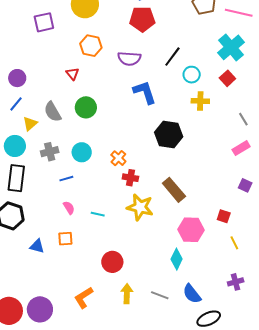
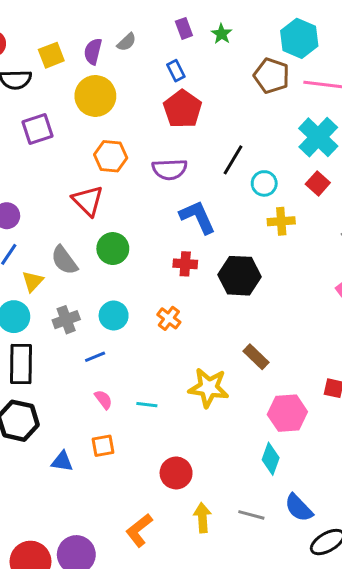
red pentagon: (142, 19) -> (183, 109), turned -30
red triangle: (72, 74) -> (88, 201), size x1.6
red cross: (130, 178) -> (185, 264), moved
brown rectangle: (174, 190) -> (256, 357), size x0.7

